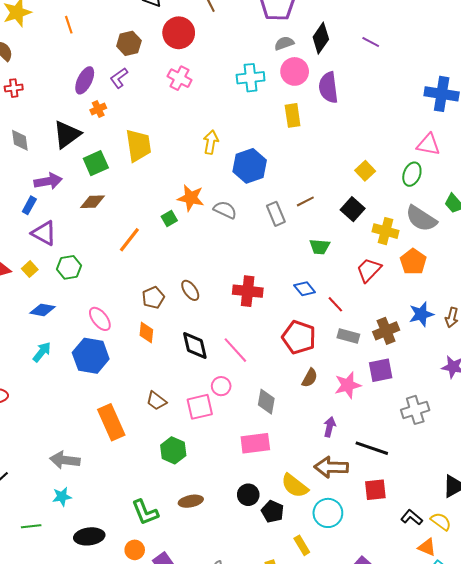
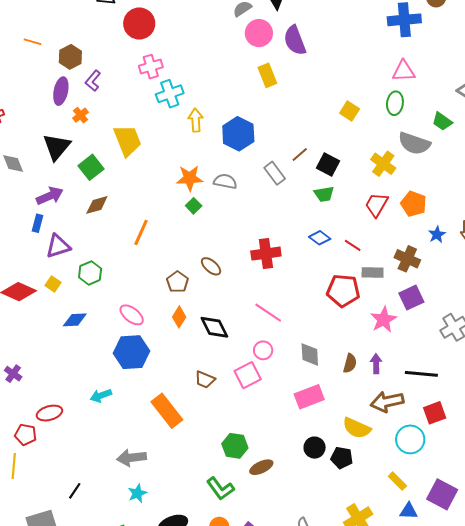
orange line: (69, 25) -> (33, 42), turned -42
brown hexagon: (129, 43) -> (70, 57), moved
pink cross: (180, 78) -> (151, 67), turned -30
cyan cross: (251, 78) -> (170, 94), moved
black square: (353, 209) -> (328, 165), moved
green square: (169, 219) -> (194, 206), moved
yellow cross: (386, 231) -> (383, 164), turned 35
purple triangle: (44, 233) -> (58, 246), turned -32
orange pentagon: (413, 262) -> (414, 204), moved
blue star: (421, 314) -> (437, 235), size x0.7
brown cross: (386, 331) -> (407, 259), turned -30
orange diamond: (146, 333) -> (179, 317), turned 40
red pentagon: (299, 337) -> (343, 291), moved
black diamond: (195, 345) -> (214, 327), moved
cyan arrow: (42, 352) -> (101, 396), moved, turned -135
brown semicircle: (310, 378) -> (350, 363), moved
green hexagon: (173, 450) -> (235, 446), moved
cyan circle: (328, 513) -> (410, 439), moved
yellow rectangle: (302, 545) -> (397, 481), moved

